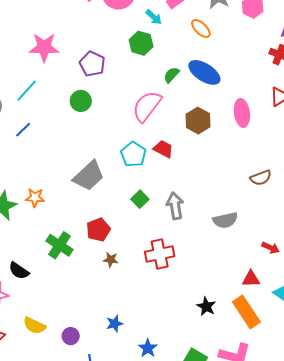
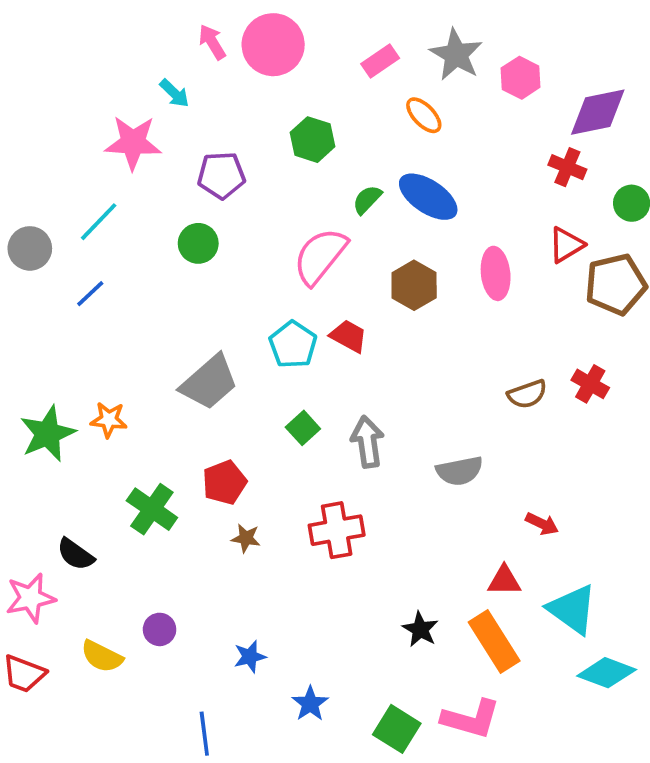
cyan arrow: (154, 17) -> (174, 93), moved
purple pentagon: (92, 64) -> (221, 175), turned -30
purple circle: (71, 336) -> (160, 629), moved

